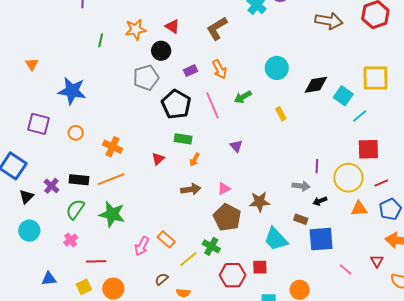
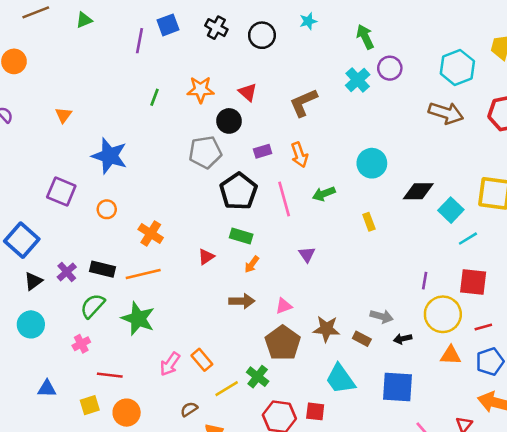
purple line: (317, 166) -> (425, 281), moved
brown rectangle: (301, 219) -> (362, 339), moved

